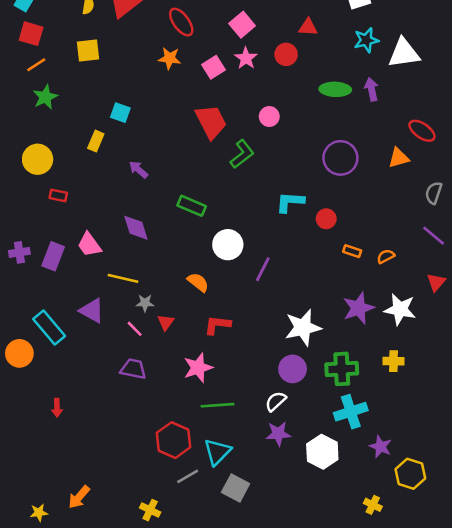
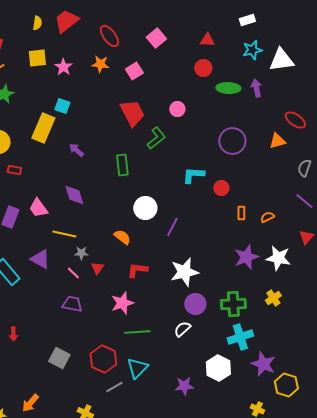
red circle: (286, 54) -> (203, 68), moved
pink star: (246, 58) -> (63, 67), moved
yellow rectangle: (96, 141) -> (43, 128), size x1.8
green rectangle: (192, 206) -> (122, 165), moved, turned 60
orange rectangle: (352, 251) -> (241, 213), turned 72
white star: (303, 328) -> (184, 272), moved
yellow cross: (393, 361) -> (273, 298), turned -35
purple star: (278, 434) -> (184, 386), moved
purple star: (381, 447) -> (263, 364), size x1.4
gray square: (236, 488) -> (59, 358), moved

